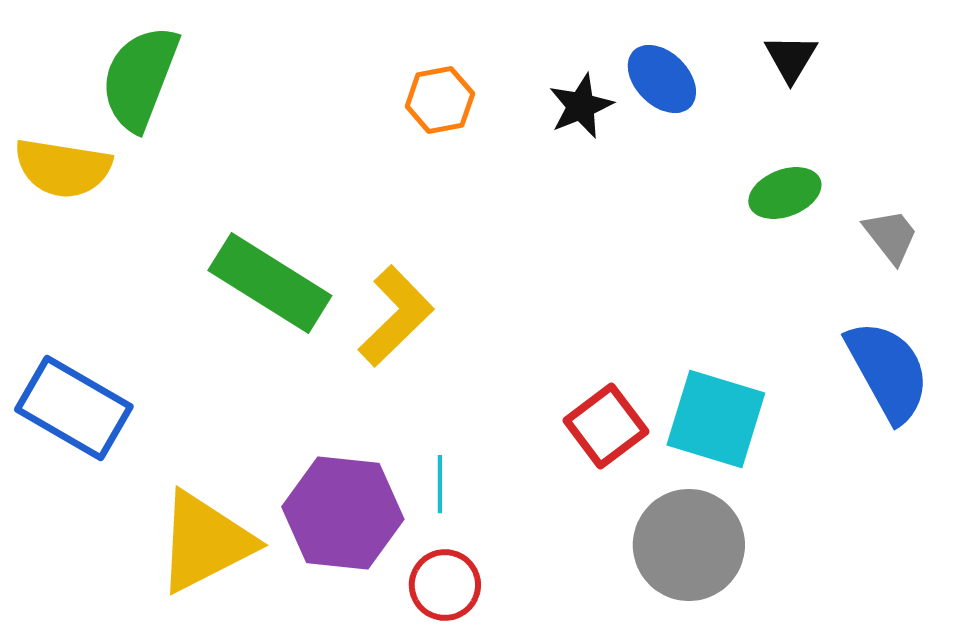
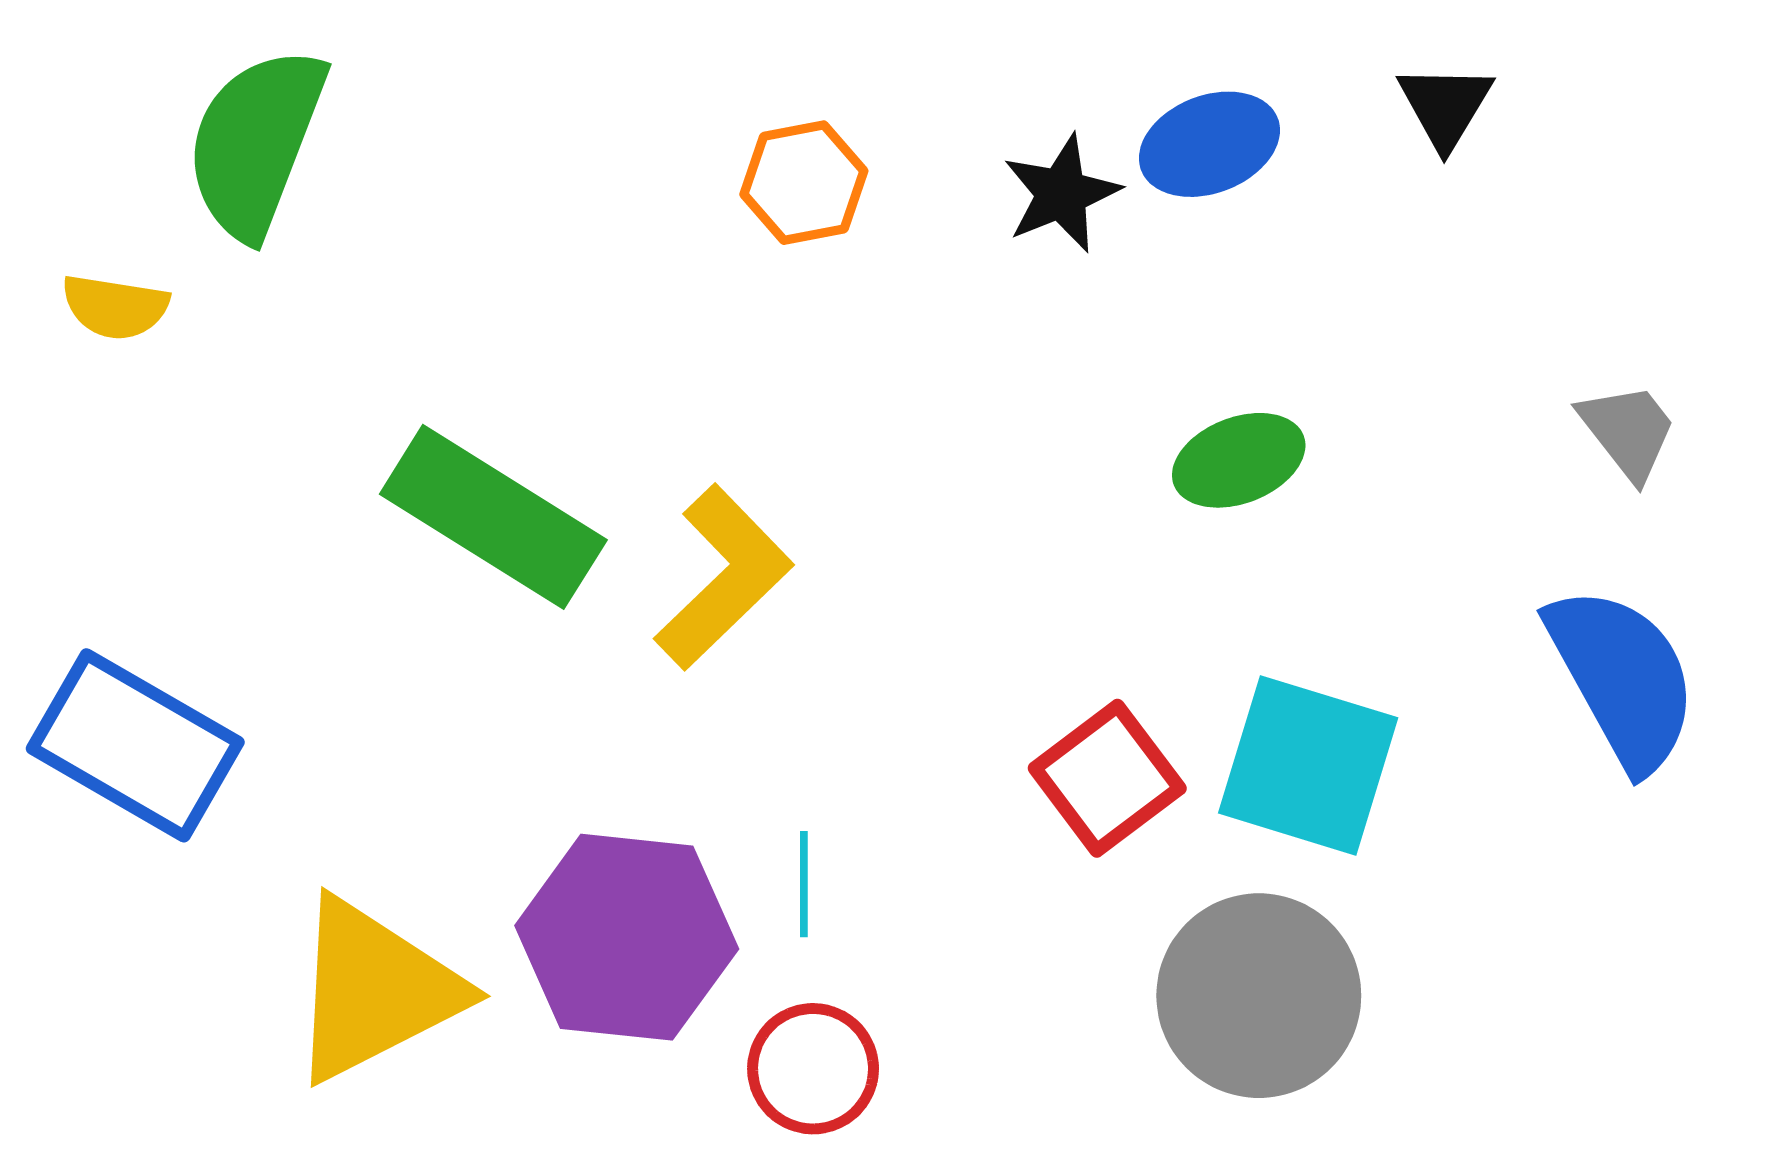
blue ellipse: (662, 79) -> (1209, 144), turned -66
yellow semicircle: (63, 168) -> (115, 307), size x0.6
green ellipse: (785, 193) -> (1239, 460), moved

